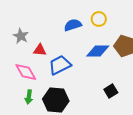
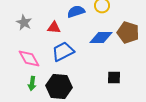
red triangle: (40, 50) -> (54, 28), moved
black square: (111, 91) -> (114, 78), turned 32

